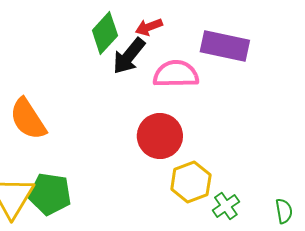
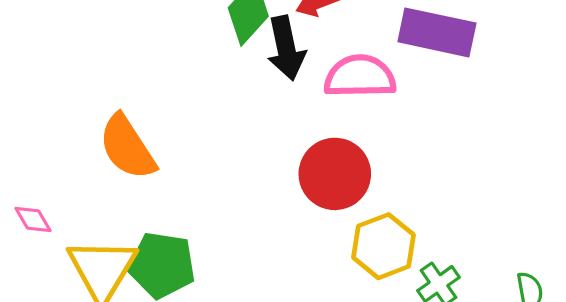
black arrow: (129, 56) -> (286, 48), turned -51

